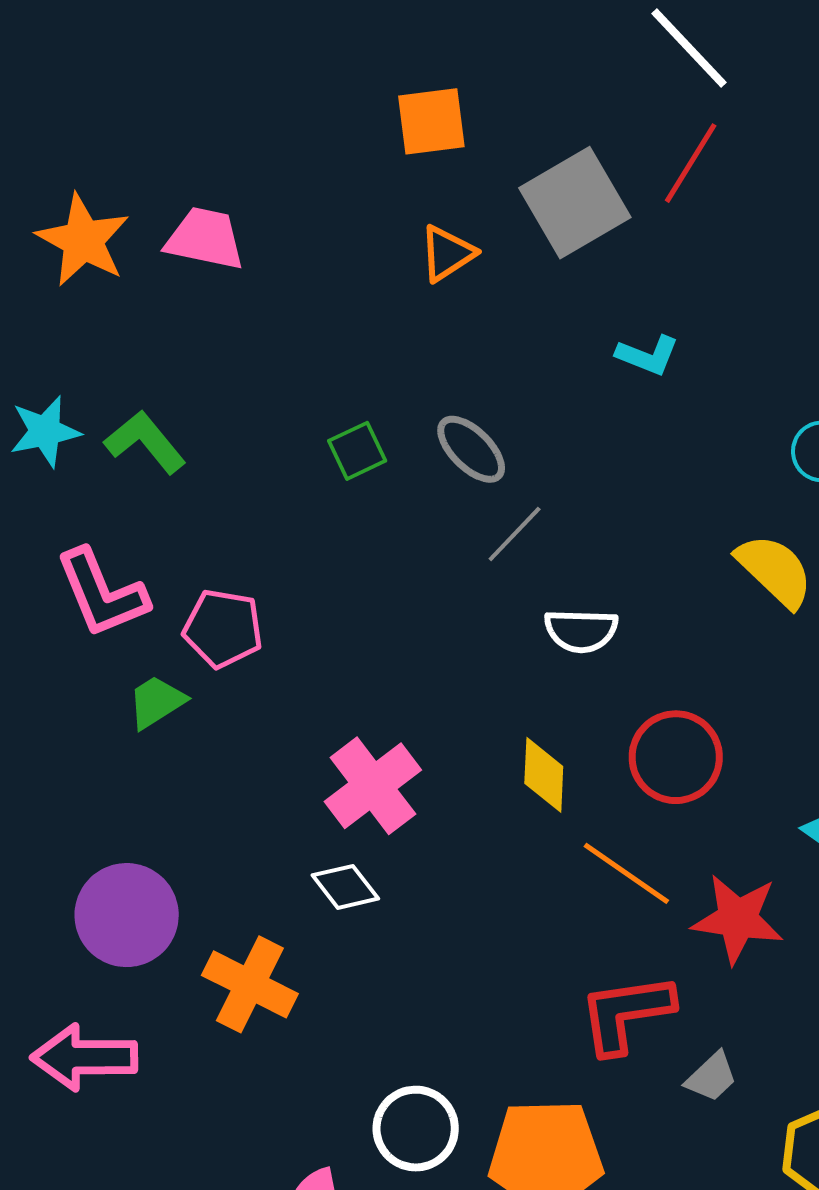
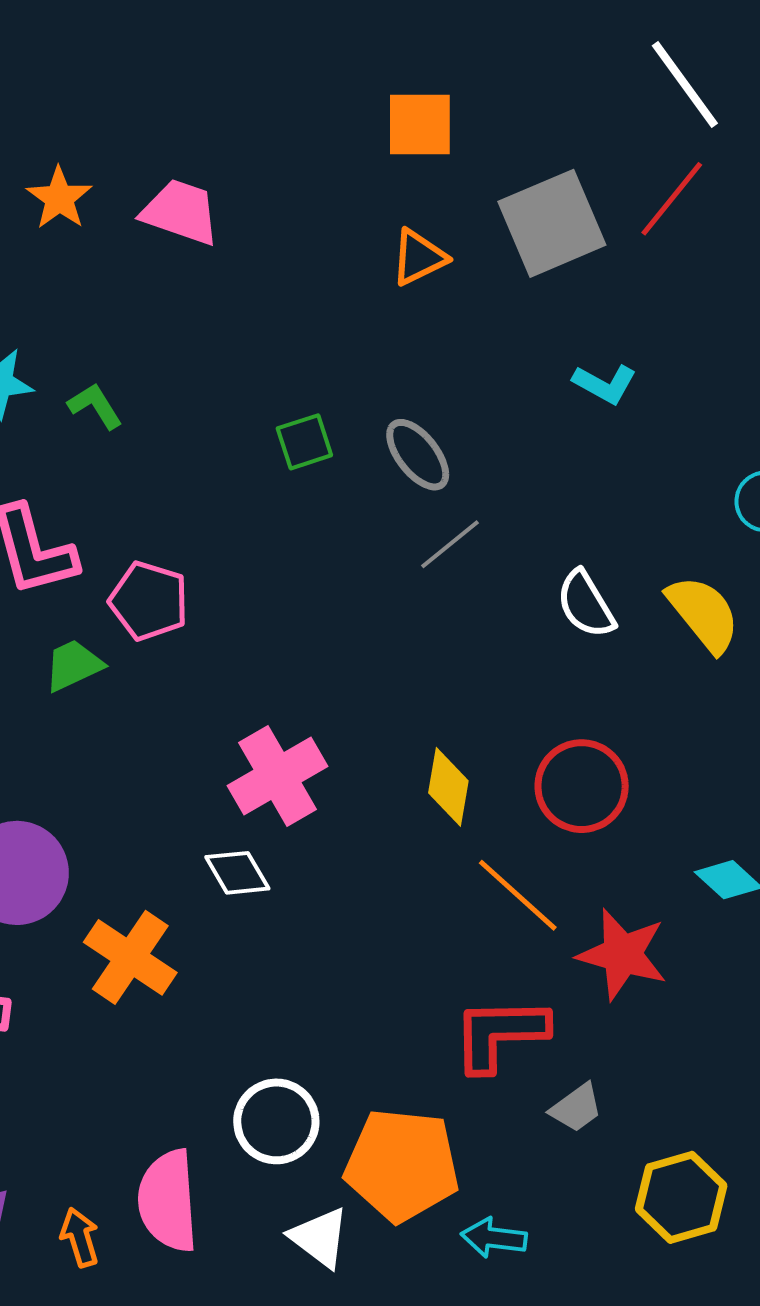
orange star: (83, 240) -> (59, 198), size x0.7
green L-shape: (145, 442) -> (95, 406), size x0.7
white semicircle: (581, 631) -> (586, 604), moved, turned 50

